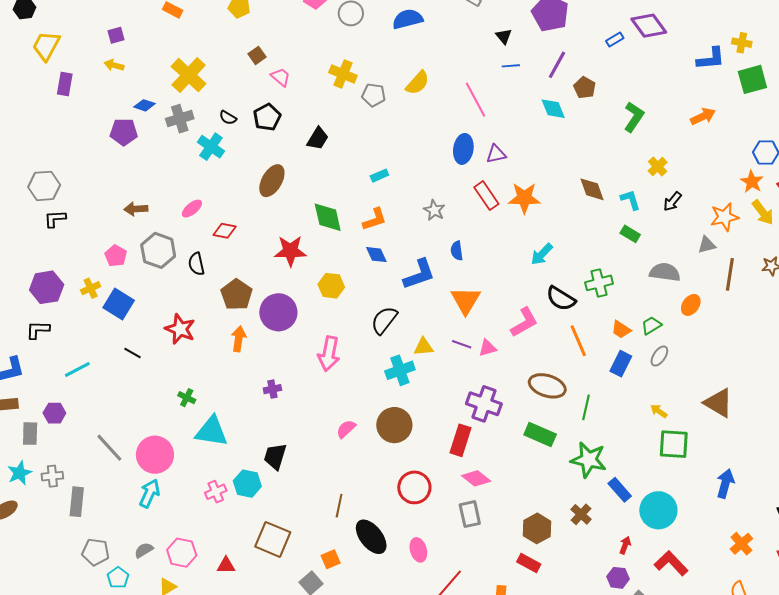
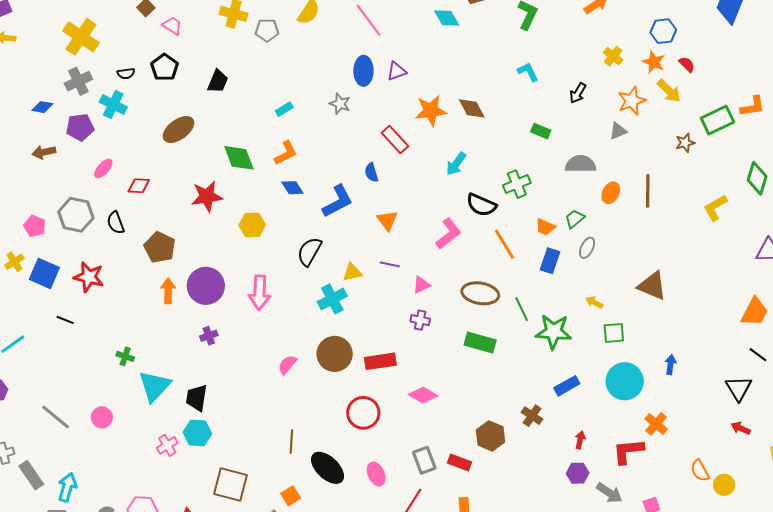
blue diamond: (145, 105) -> (42, 107), moved
black semicircle: (228, 118) -> (126, 73), turned -30
purple pentagon: (124, 132) -> (80, 127), moved
yellow cross: (658, 167) -> (613, 56), moved
brown ellipse: (272, 181) -> (179, 129), turned 32
brown diamond: (592, 189) -> (472, 108), moved
red rectangle: (486, 196) -> (395, 140), moved
cyan L-shape: (630, 200) -> (528, 72), moved
brown arrow: (136, 209) -> (44, 152), moved
gray star: (434, 210) -> (340, 104), moved
brown line: (730, 274) -> (648, 191), moved
orange triangle: (466, 300) -> (387, 220), size x0.7
purple circle: (278, 312) -> (206, 286), moved
red star: (180, 329) -> (89, 277), moved
pink triangle: (488, 348) -> (421, 285), moved
purple cross: (484, 404) -> (420, 320), size x0.6
green line: (586, 407) -> (522, 309), turned -30
cyan triangle: (212, 431) -> (155, 386), turned -48
red rectangle: (461, 440) -> (380, 361), moved, turned 72
green square: (674, 444) -> (614, 333), size x0.7
pink circle: (155, 455) -> (102, 417), size x0.6
black trapezoid: (275, 456) -> (197, 398), moved
green star: (589, 460) -> (554, 332), moved
blue arrow: (725, 484) -> (670, 365), size x0.7
blue rectangle: (620, 490) -> (567, 386), turned -70
cyan arrow: (149, 493) -> (67, 487), moved
gray rectangle: (77, 502) -> (31, 475), turned -32
cyan circle: (658, 510) -> (625, 381), moved
gray rectangle: (470, 514) -> (424, 460), moved
orange cross: (741, 544) -> (656, 424), moved
red rectangle: (529, 563) -> (459, 462), moved
red L-shape: (671, 563) -> (628, 451), turned -44

